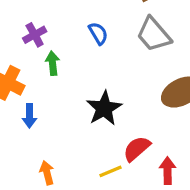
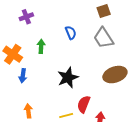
purple cross: (35, 35) -> (26, 17), moved
red semicircle: (137, 149) -> (84, 104), turned -36

